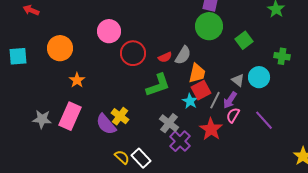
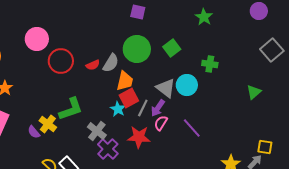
green circle: (209, 26) -> (137, 49), moved
gray triangle: (238, 80) -> (166, 88), size x1.5
green L-shape: (158, 85) -> (71, 109), moved
purple semicircle: (106, 124) -> (34, 132), size x0.6
red star: (211, 129) -> (139, 137), turned -30

